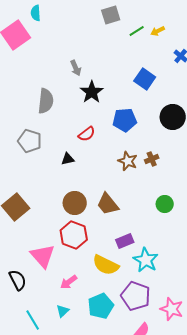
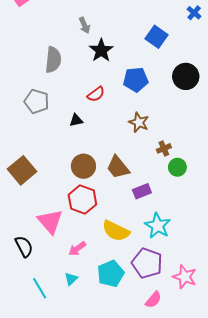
brown cross: (152, 159) -> (164, 148), moved
purple rectangle: (125, 241) -> (142, 191), moved

